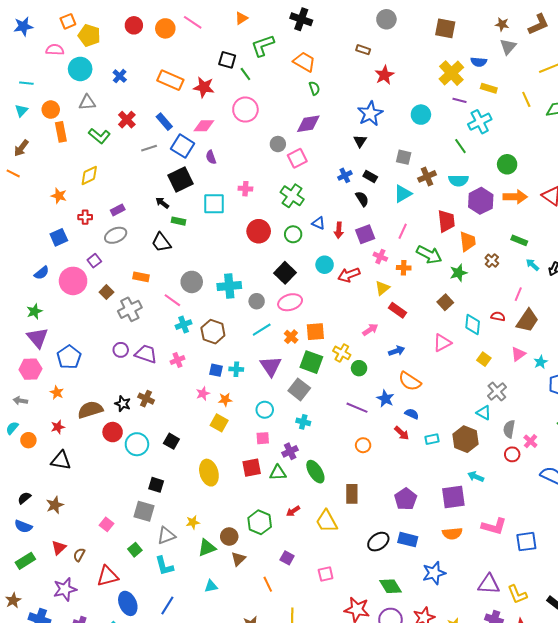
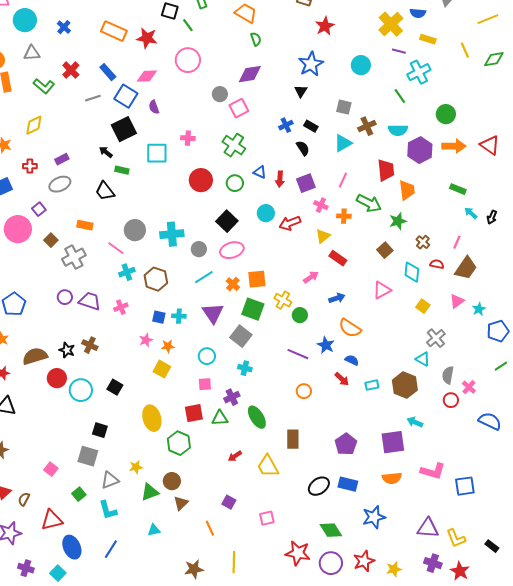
brown cross: (492, 261) -> (423, 242), moved
green hexagon: (260, 522) -> (179, 443), moved

